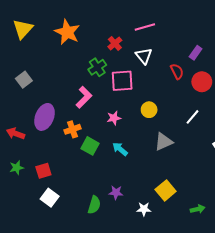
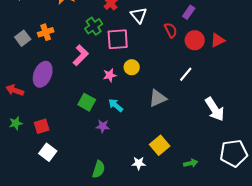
yellow circle: (149, 110) -> (132, 67), moved
orange cross: (72, 129) -> (46, 32), moved
purple star: (116, 192) -> (103, 126), moved
green semicircle: (94, 205) -> (99, 169), moved

